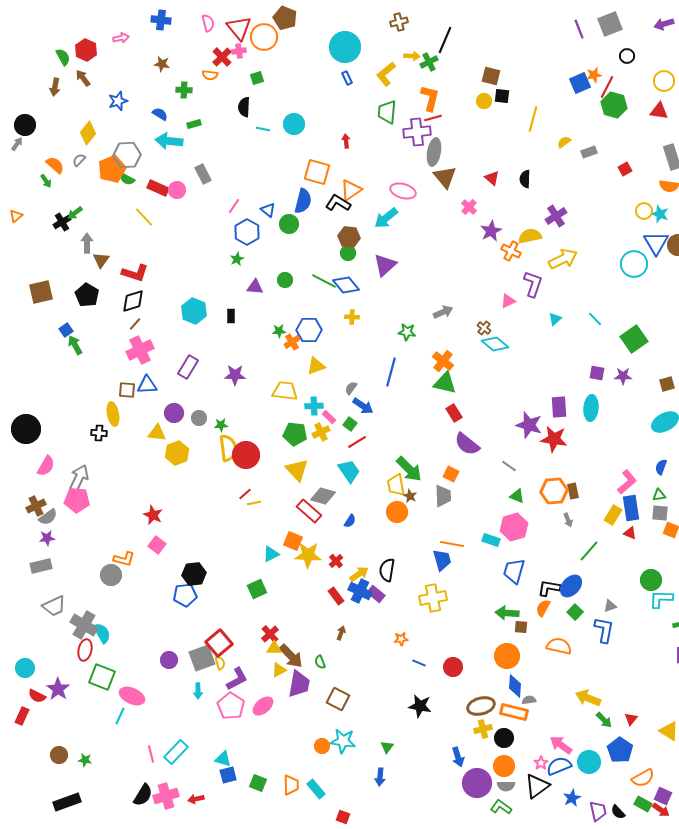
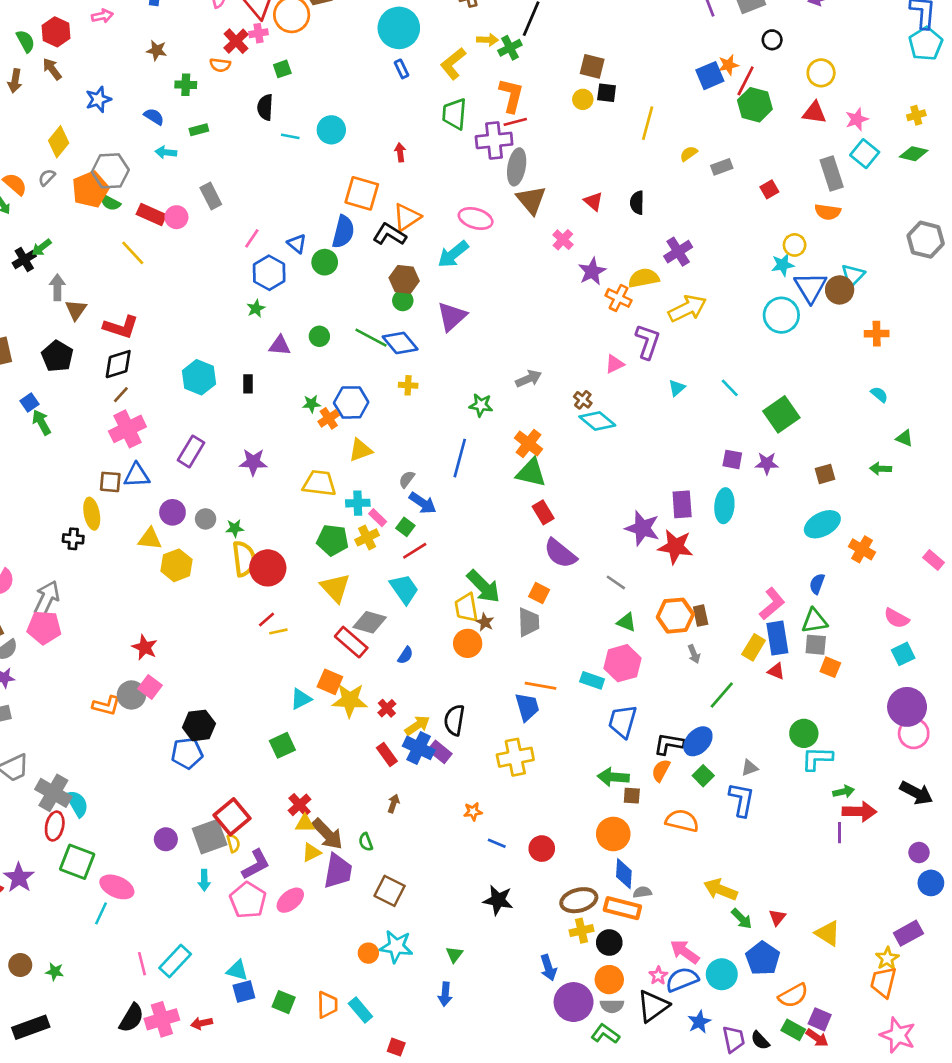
cyan arrow: (169, 141) -> (166, 152), size x0.6
cyan star: (660, 214) -> (783, 265), moved, turned -30
green triangle: (659, 495) -> (814, 621), size x1.5
gray circle: (111, 575) -> (131, 695), moved

